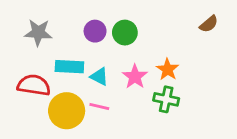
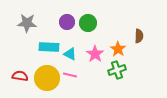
brown semicircle: (209, 24) -> (139, 36), moved, turned -48
red semicircle: (34, 85) -> (20, 76), moved, size x0.7
green cross: (166, 99) -> (117, 70), turned -30

